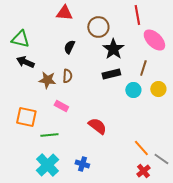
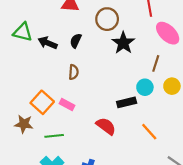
black arrow: (25, 62) -> (48, 43), moved
black rectangle: (111, 74) -> (127, 102), moved
brown star: (47, 80) -> (24, 124), moved
orange square: (26, 117) -> (42, 102), moved, turned 30
orange line: (141, 148) -> (149, 132), moved

